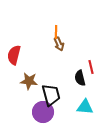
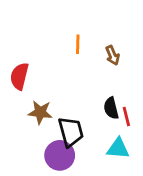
brown arrow: (59, 44) -> (112, 55), moved
red line: (91, 67) -> (126, 116), moved

